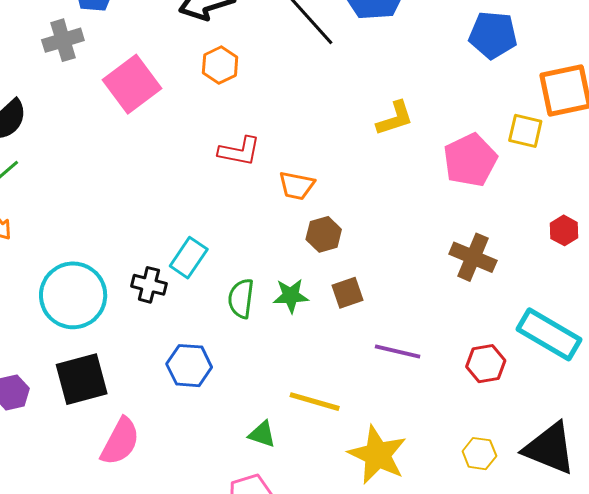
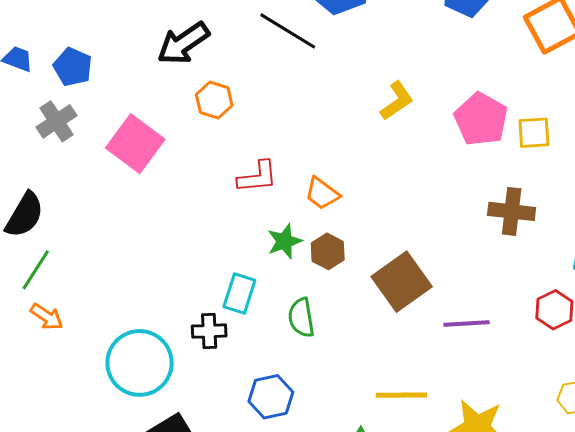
yellow square: (525, 131) -> (534, 133), moved
orange trapezoid: (297, 186) -> (322, 193), turned 42
brown hexagon: (324, 234) -> (328, 251), moved
brown square: (348, 293) -> (402, 282), size x1.8
green star: (291, 296) -> (284, 241), moved

